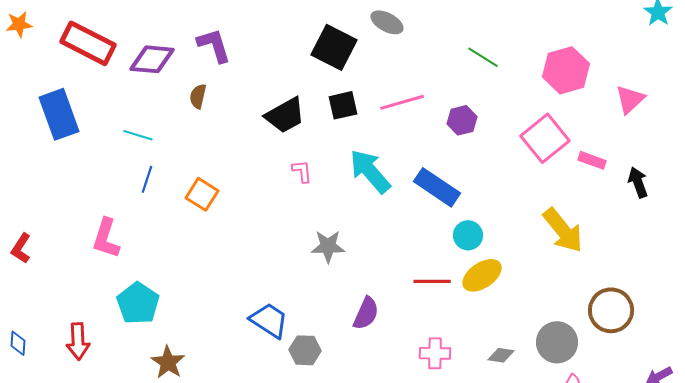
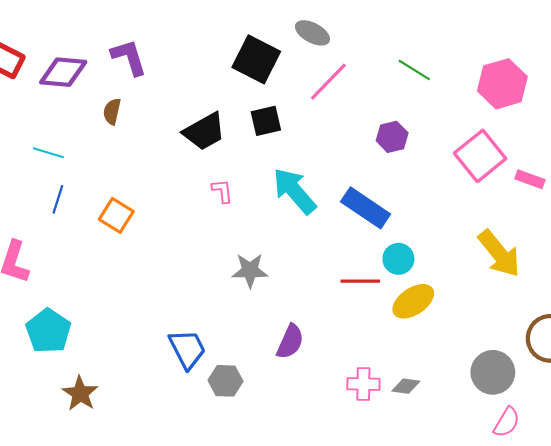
pink line: (402, 102) -> (328, 82), moved, turned -30
red line: (432, 281) -> (360, 281), moved
blue trapezoid: (269, 320) -> (187, 349), turned 30
gray diamond: (501, 355) -> (406, 386), moved

